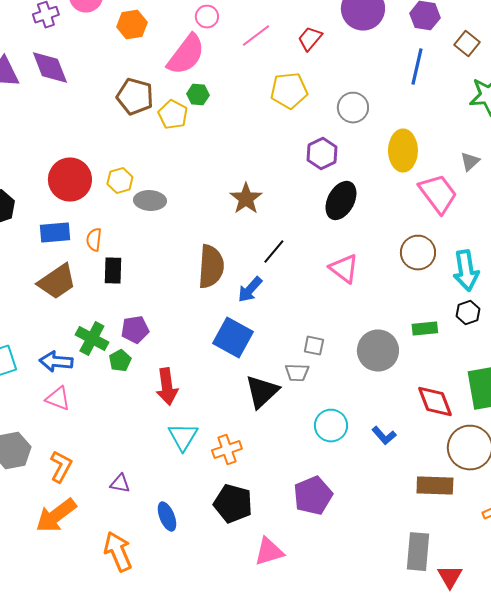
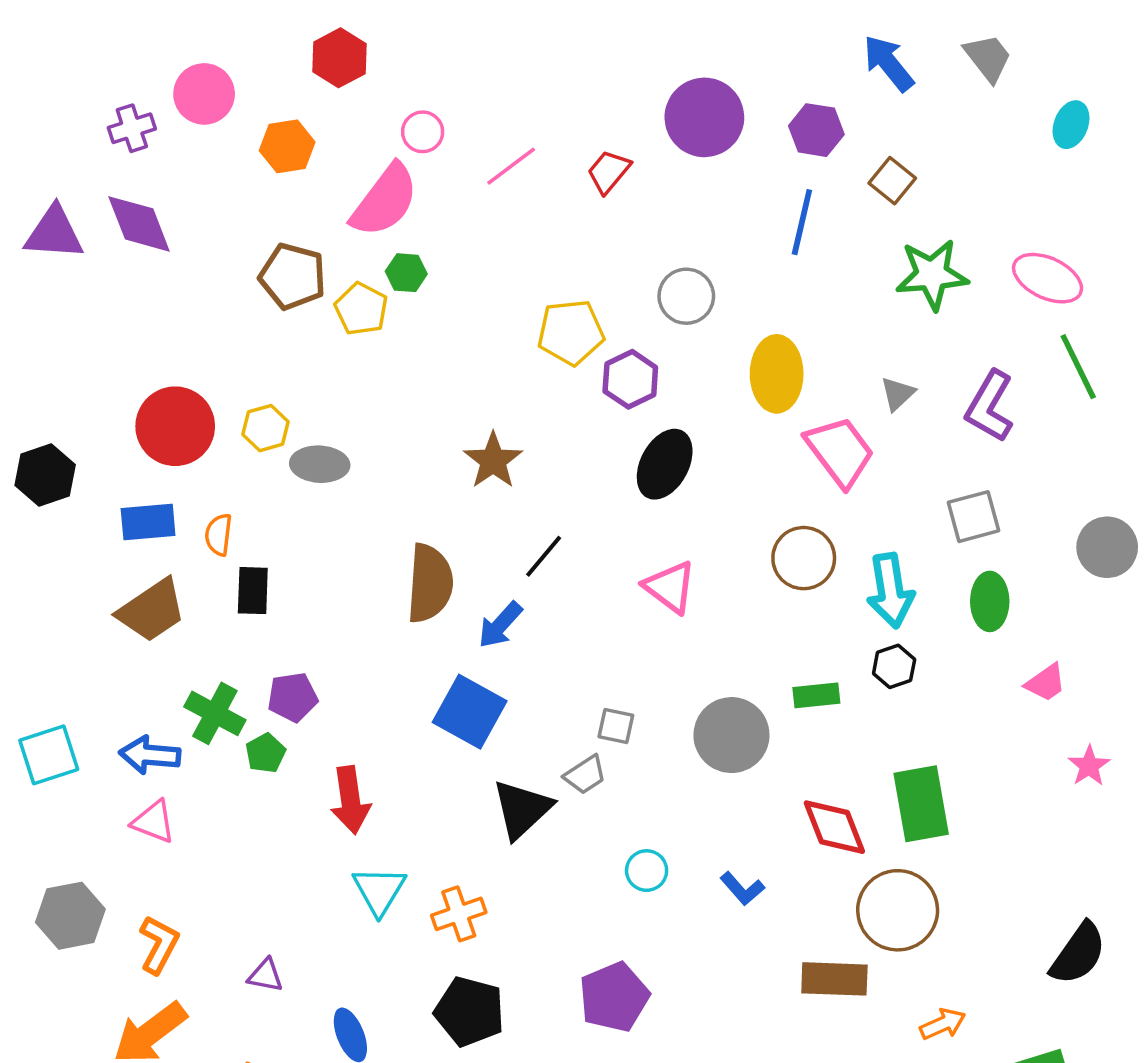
yellow pentagon: (289, 91) -> (571, 332), moved
gray trapezoid: (297, 373) -> (585, 775), turned -35
cyan circle: (331, 426) -> (647, 871), size x0.7

